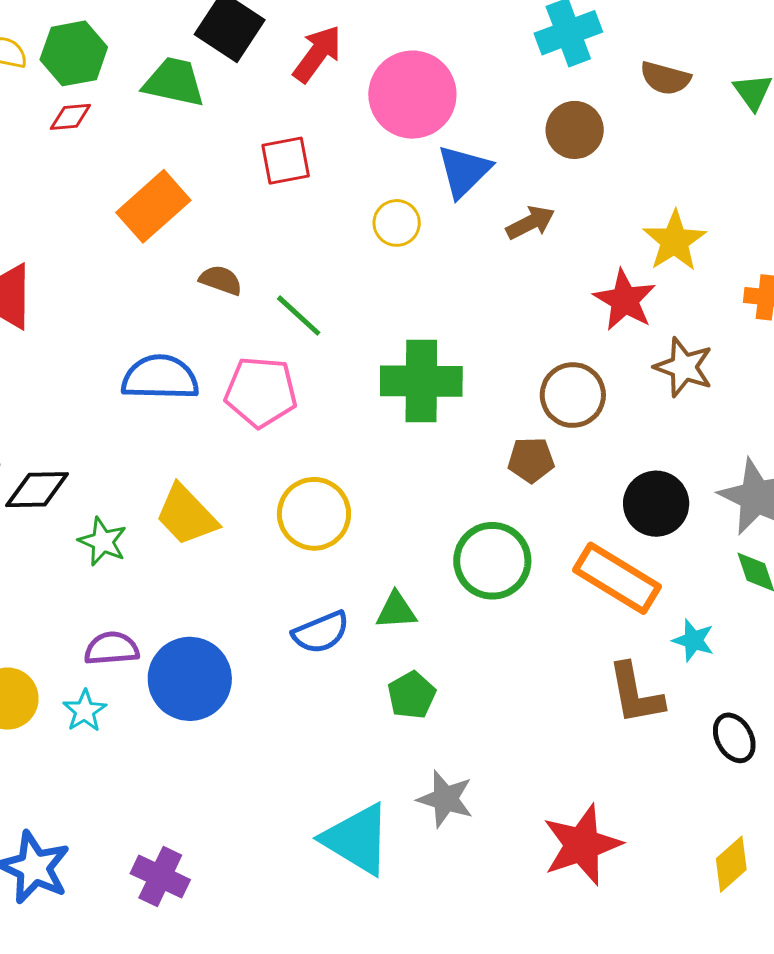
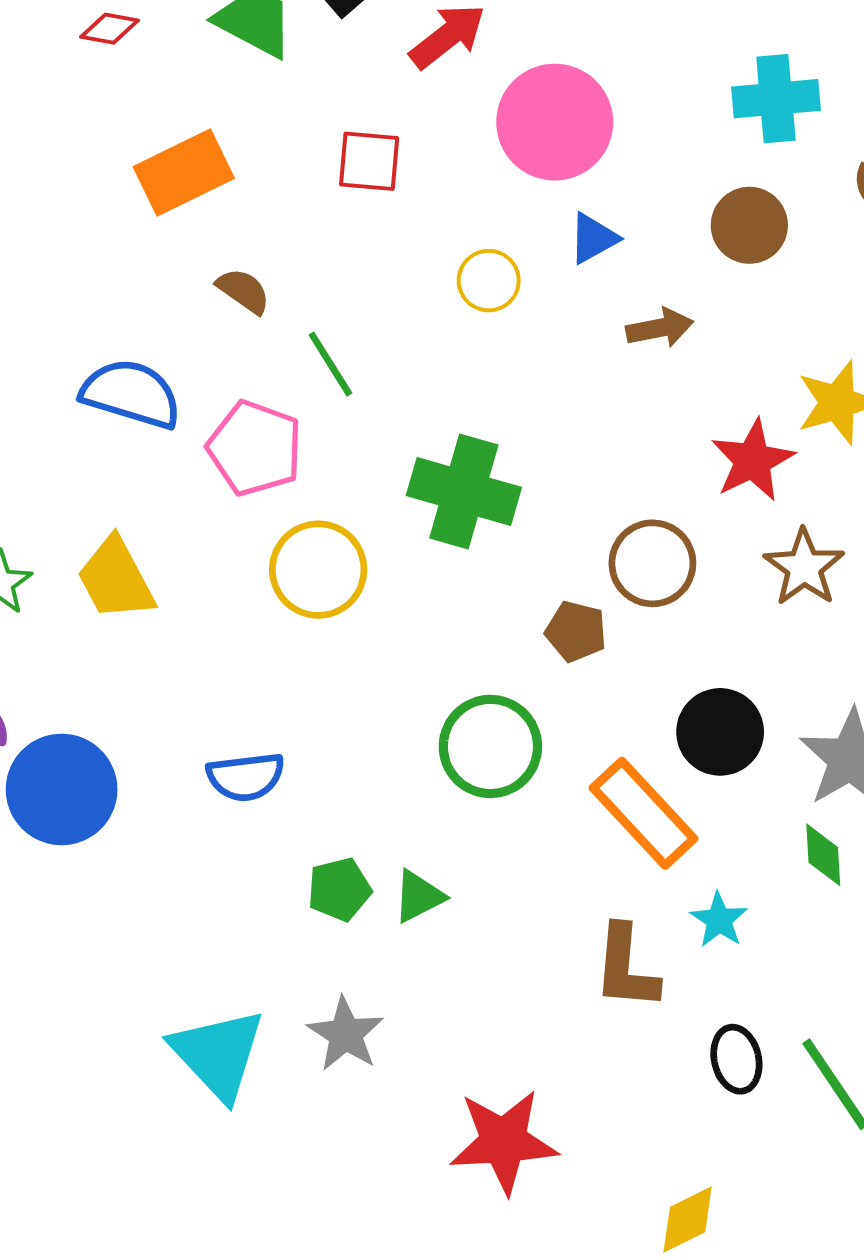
blue triangle: (464, 171) -> (593, 238), size x0.7
yellow circle: (314, 514) -> (318, 570), moved
green triangle: (396, 610) -> (419, 896), moved, turned -39

